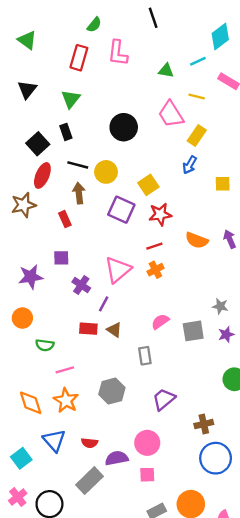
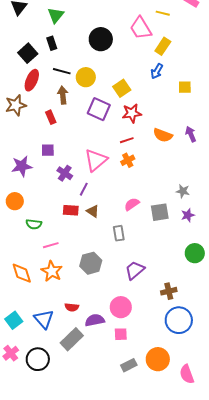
blue triangle: (54, 440) -> (44, 319), moved

